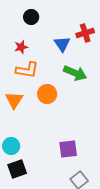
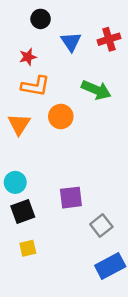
blue triangle: (62, 44) -> (71, 42), moved
purple square: (68, 149) -> (71, 198), moved

